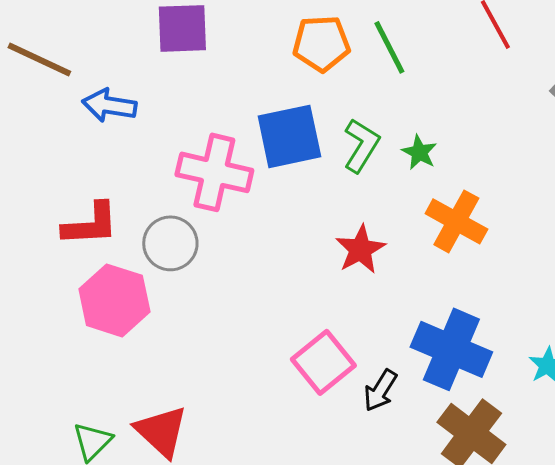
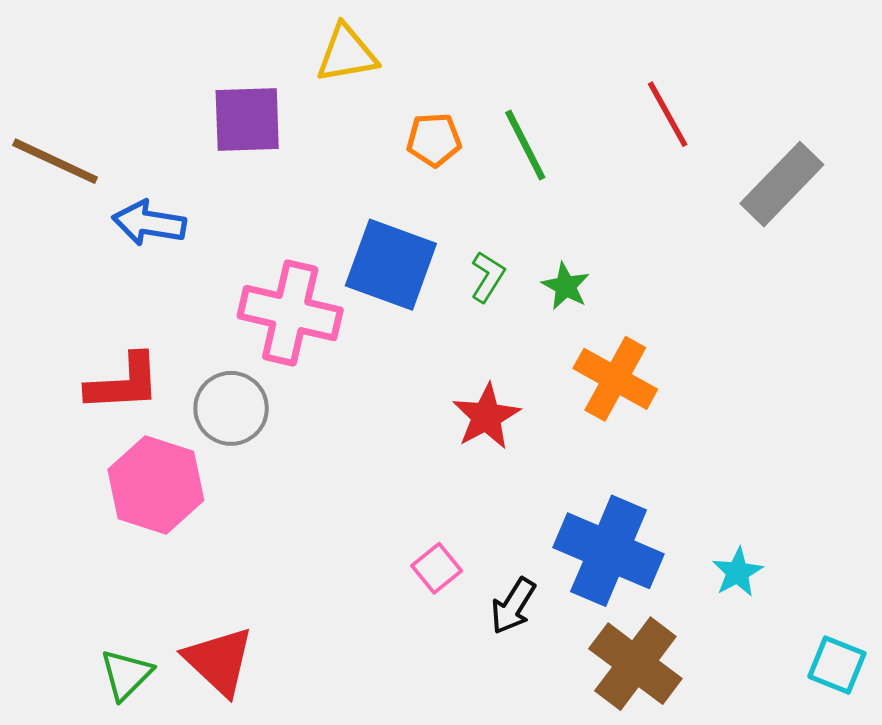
orange pentagon: (321, 43) -> (434, 140), size x0.7
blue square: (289, 136) -> (391, 265), turned 32
green L-shape: (361, 145) -> (488, 277), size x0.7
pink square: (323, 362) -> (437, 568), size x0.6

